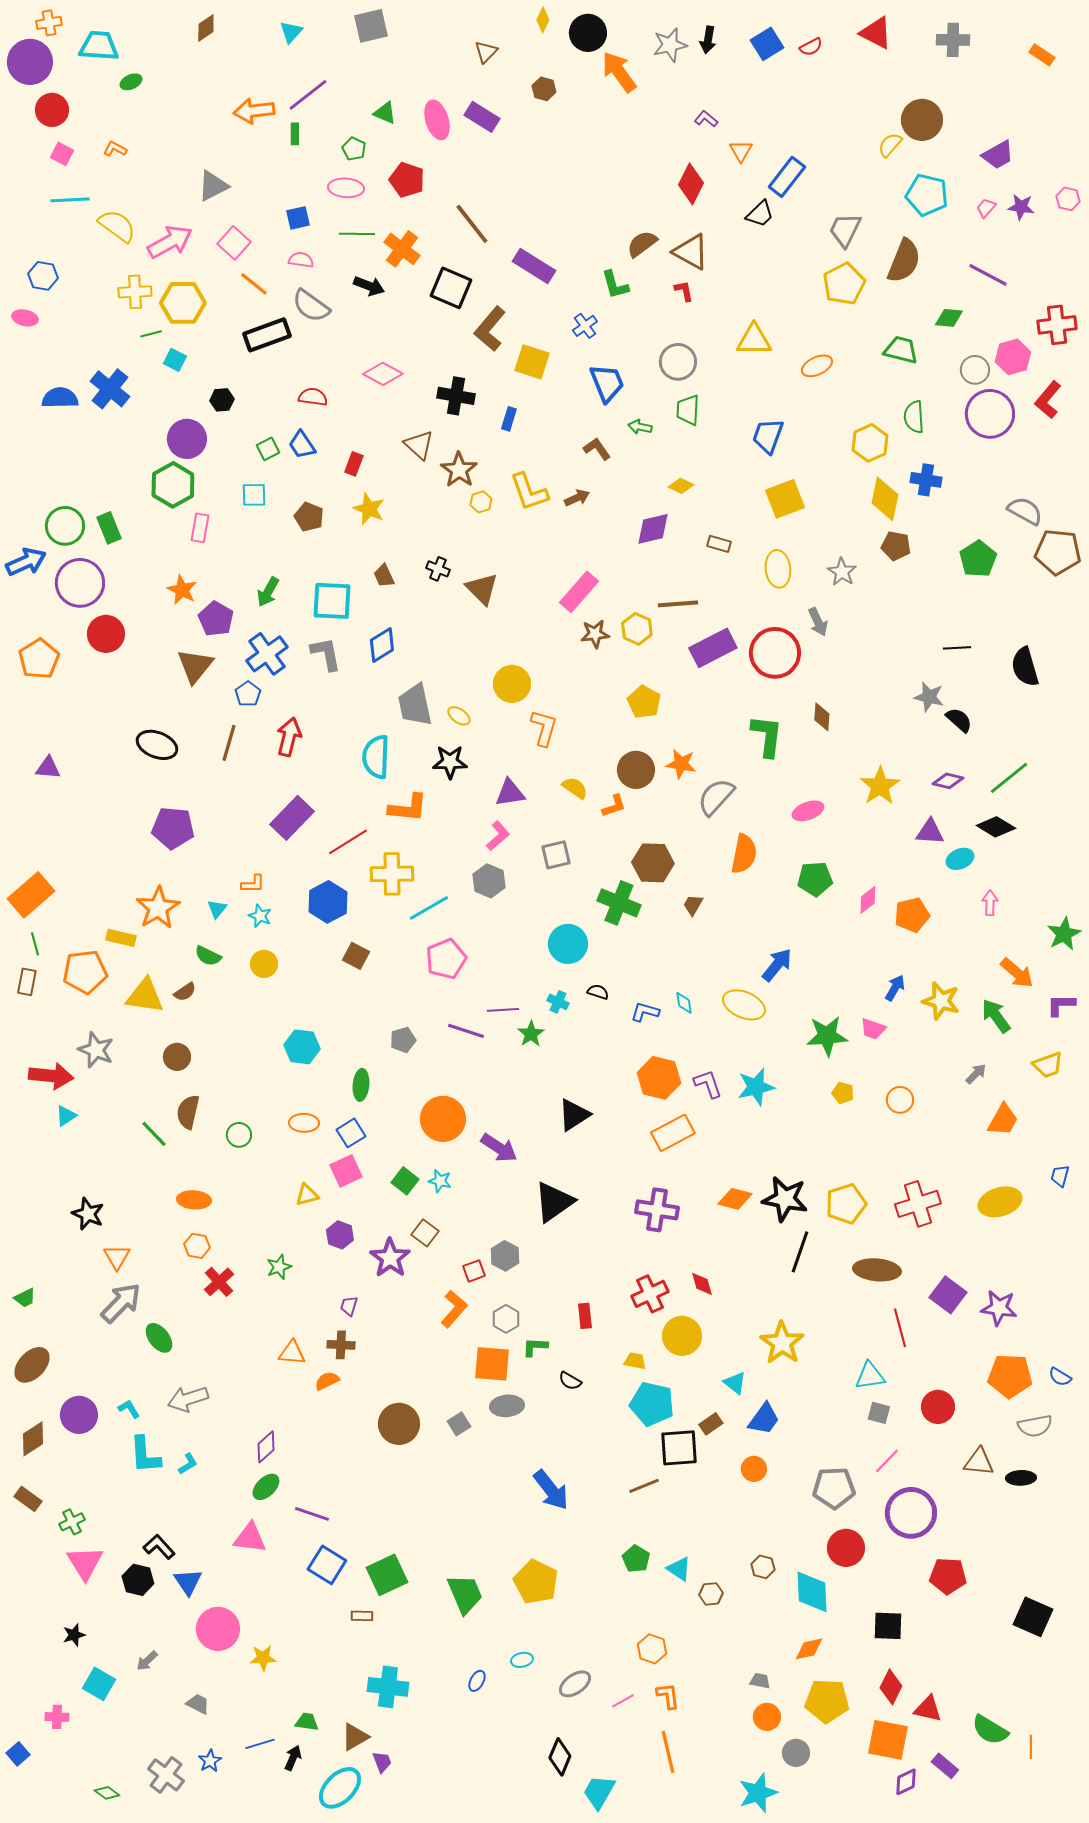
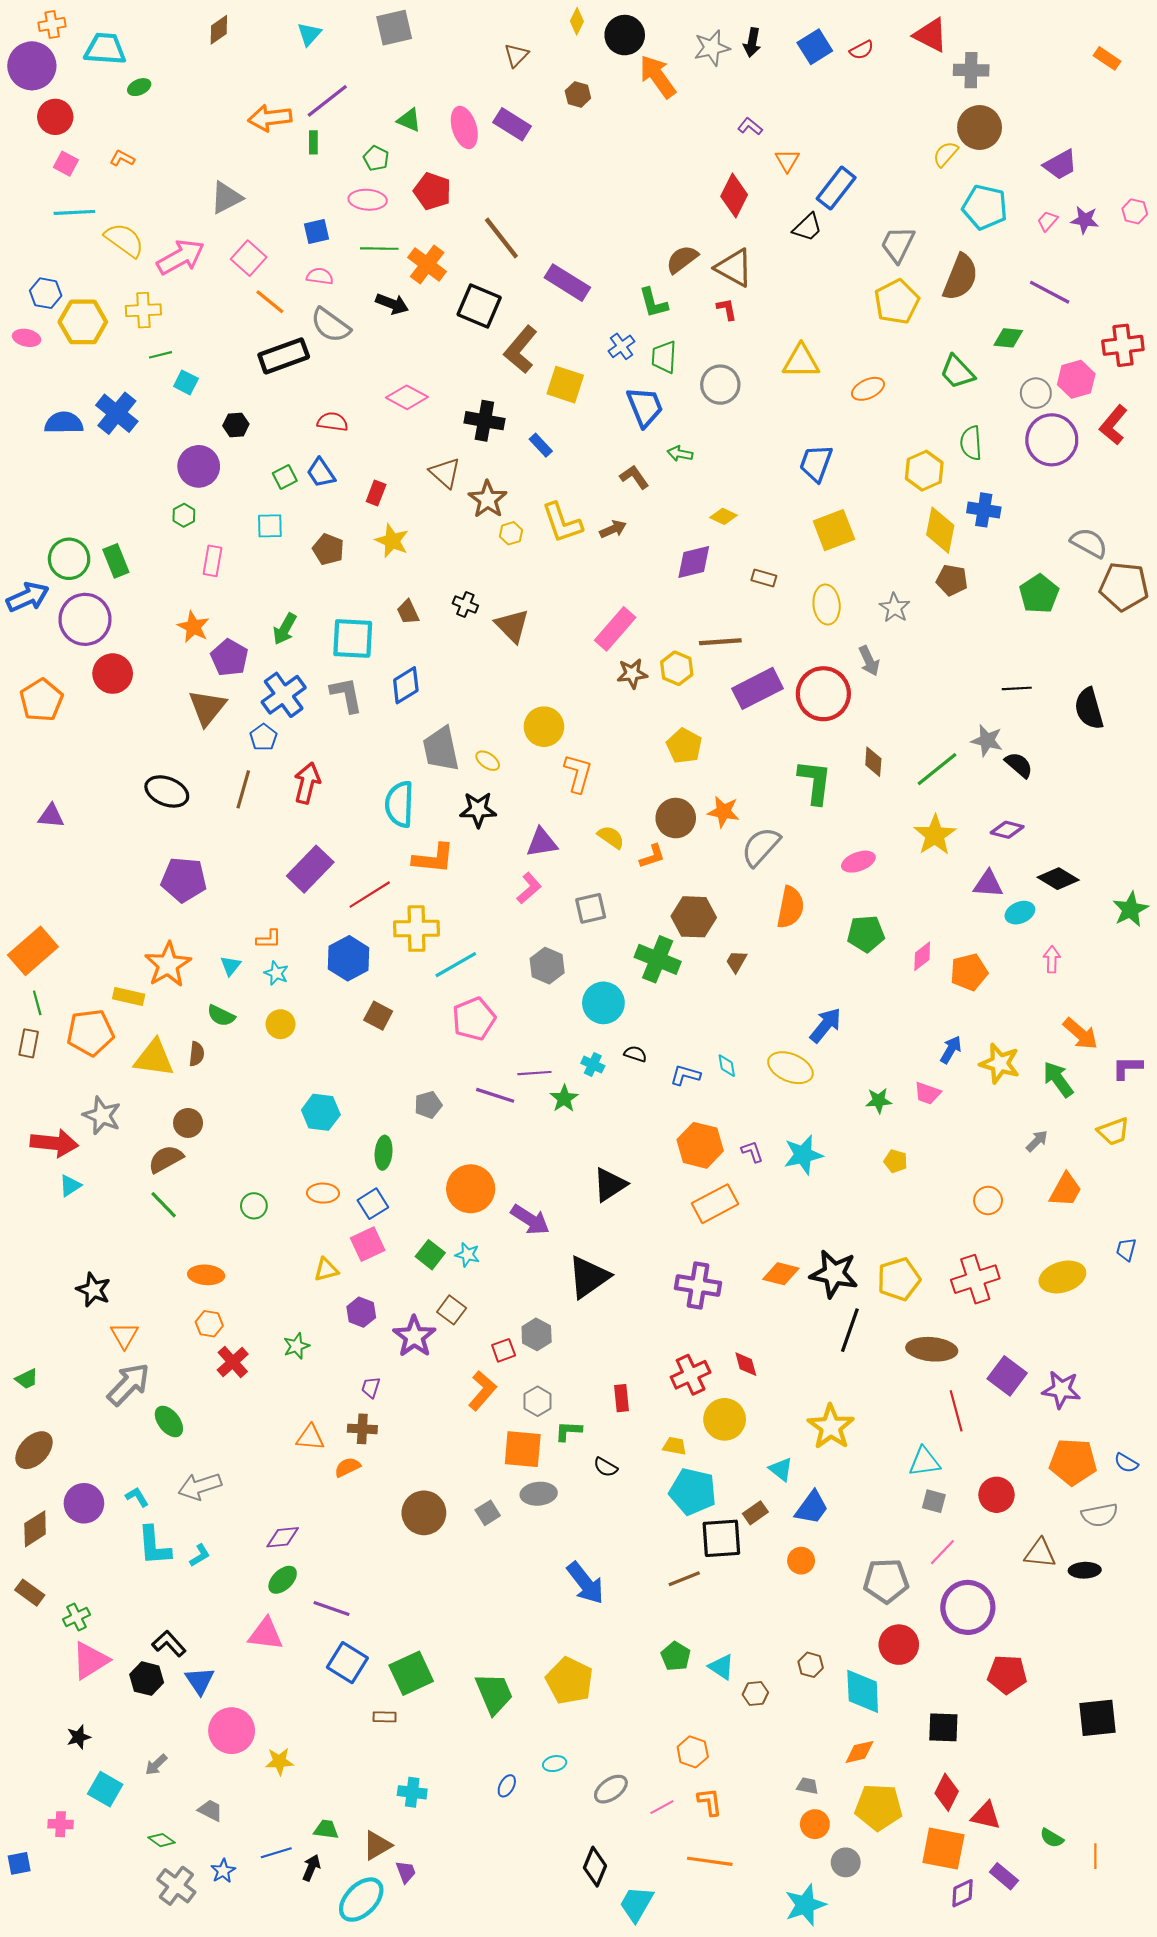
gray cross: (953, 40) -> (971, 70), moved
yellow hexagon: (183, 303) -> (83, 322), moved
green trapezoid: (901, 350) -> (957, 372), turned -147
green trapezoid: (688, 410) -> (664, 357), moved
blue rectangle: (509, 419) -> (541, 445), turned -60
green hexagon: (173, 485) -> (184, 515), size x0.5
green line: (1009, 778) -> (937, 769), moved
gray hexagon: (489, 881) -> (547, 966), moved
green star: (1064, 934) -> (1130, 909), moved
brown semicircle: (185, 992) -> (197, 1054), turned -50
green star: (827, 1036) -> (879, 1101), size x0.6
purple L-shape: (708, 1084) -> (752, 1152), size x0.7
orange circle: (900, 1100) -> (988, 1201), moved
brown semicircle: (188, 1112) -> (166, 1159), moved, turned 48
purple diamond: (266, 1447) -> (283, 1537), turned 36
pink triangle: (85, 1563) -> (90, 1661), turned 30
black square: (1033, 1617) -> (1097, 1718), turned -30
cyan cross: (388, 1687) -> (412, 1792), size x0.7
green semicircle: (990, 1730) -> (1052, 1838), size x0.6
orange line: (668, 1752) -> (710, 1861), turned -69
blue square: (18, 1754) -> (19, 1863), turned 30
green diamond: (107, 1793) -> (161, 1840), moved

